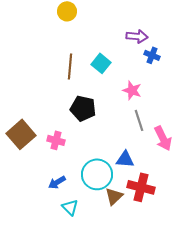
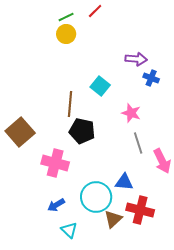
brown line: (70, 66) -> (70, 104), moved
brown square: (21, 134) -> (20, 132), moved
pink cross: (56, 140) -> (55, 163), size x1.5

